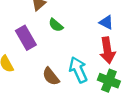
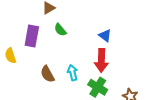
purple rectangle: (26, 38) -> (32, 36), turned 30
cyan arrow: (78, 70) -> (73, 73), size x0.7

